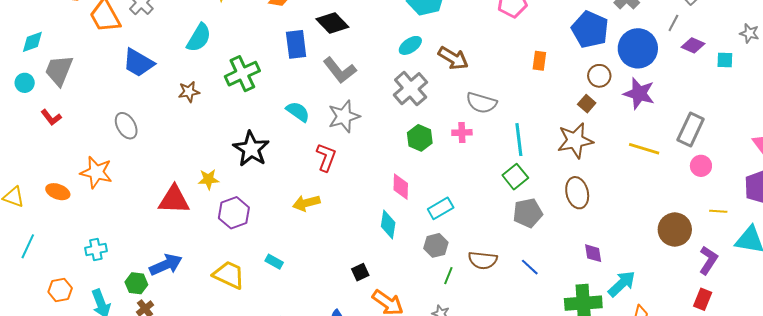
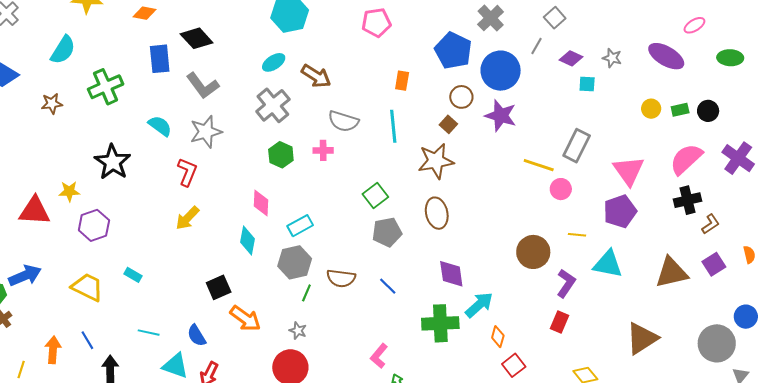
purple diamond: (693, 45) -> (571, 58), moved
gray rectangle: (691, 130) -> (577, 146), moved
cyan line: (519, 140) -> (393, 126), moved
yellow line: (644, 149) -> (539, 165), moved
yellow arrow: (306, 203) -> (187, 218), moved, turned -32
gray hexagon: (436, 245) -> (295, 262), size x1.4
purple diamond: (593, 253) -> (451, 274), size x1.4
black square: (360, 272) -> (219, 287), size x1.4

